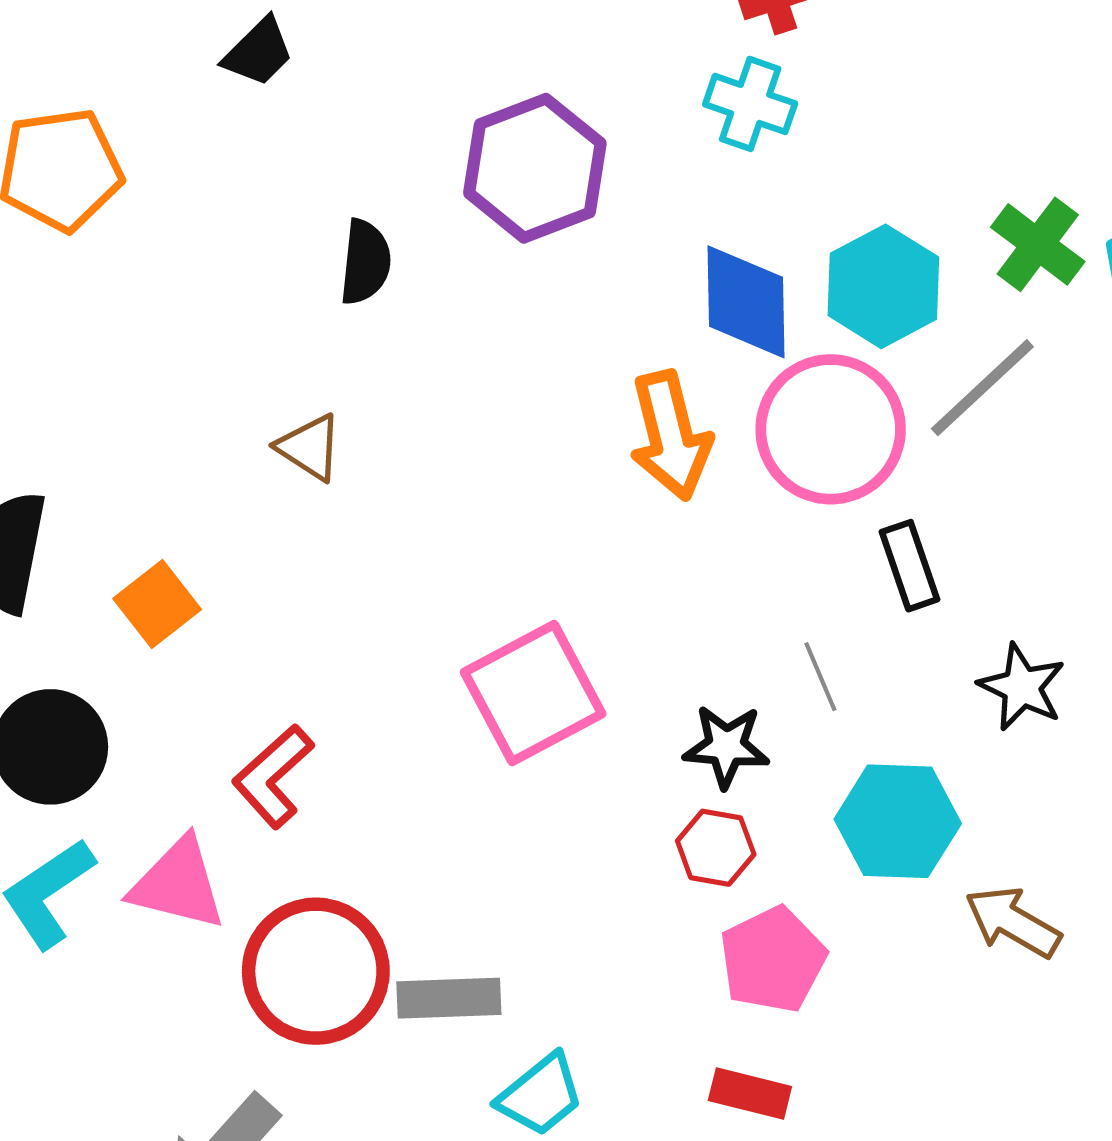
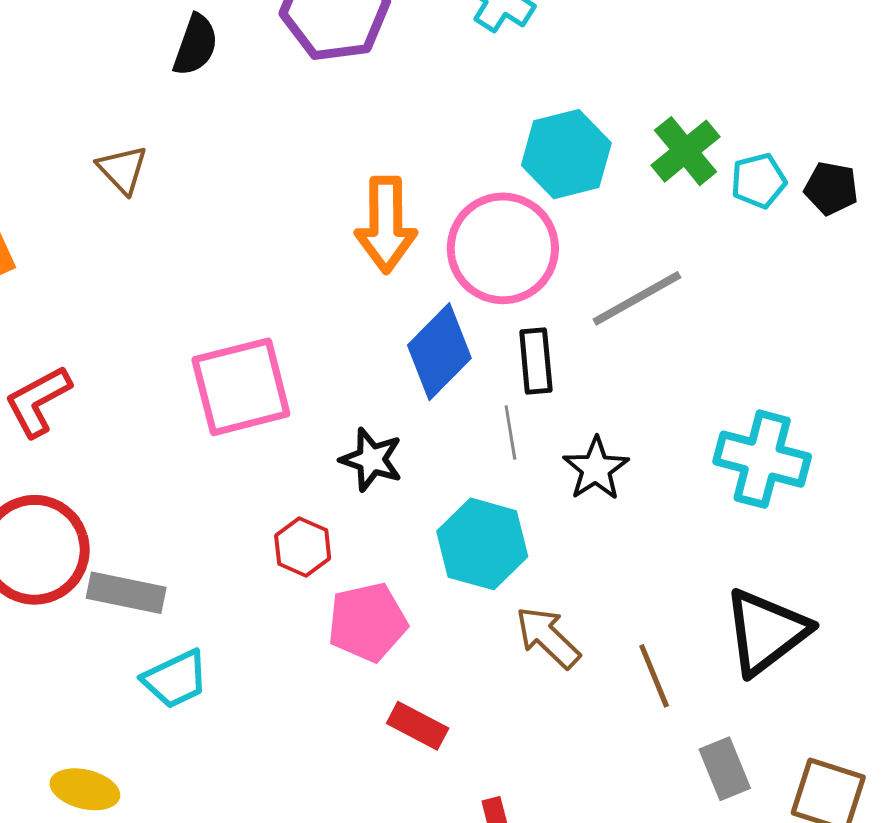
blue diamond: (746, 302) -> (439, 352), moved, turned 32
gray line: (982, 388) -> (637, 298), moved
gray line: (820, 677) -> (510, 433), moved
red hexagon: (716, 848) -> (303, 547), moved
red rectangle: (750, 1094) -> (418, 726), moved

